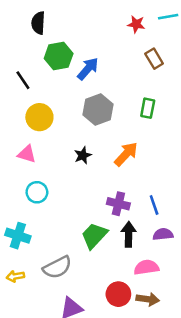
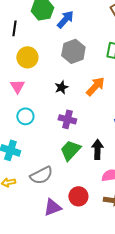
black line: (23, 80) -> (14, 28), turned 42
pink triangle: (27, 154) -> (17, 86), turned 42
purple cross: (118, 204) -> (67, 119), moved
red circle: (118, 294) -> (78, 196), moved

